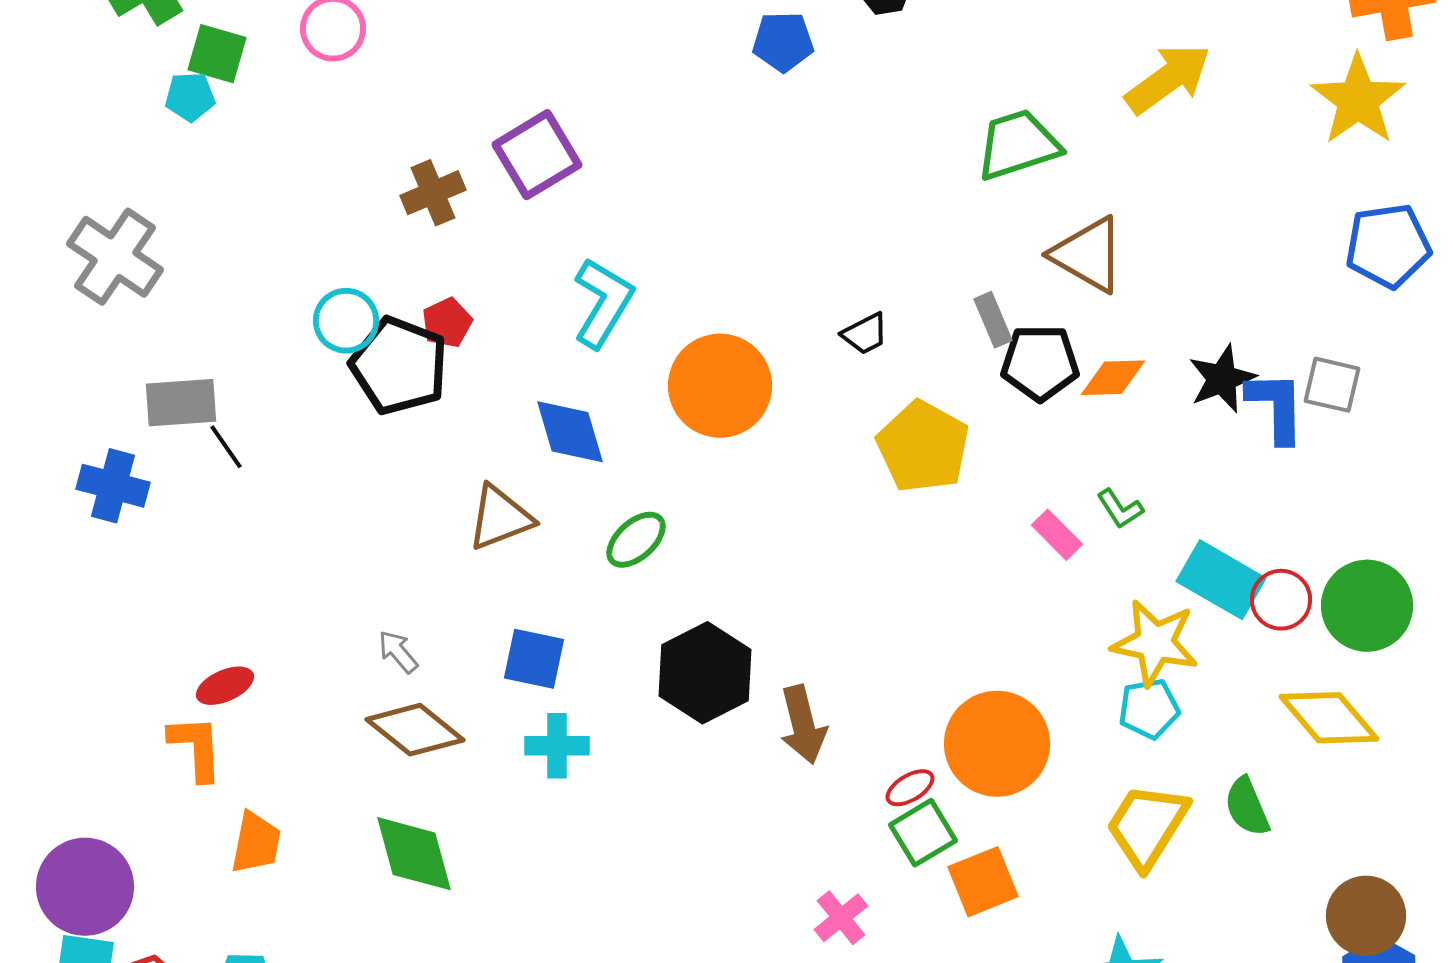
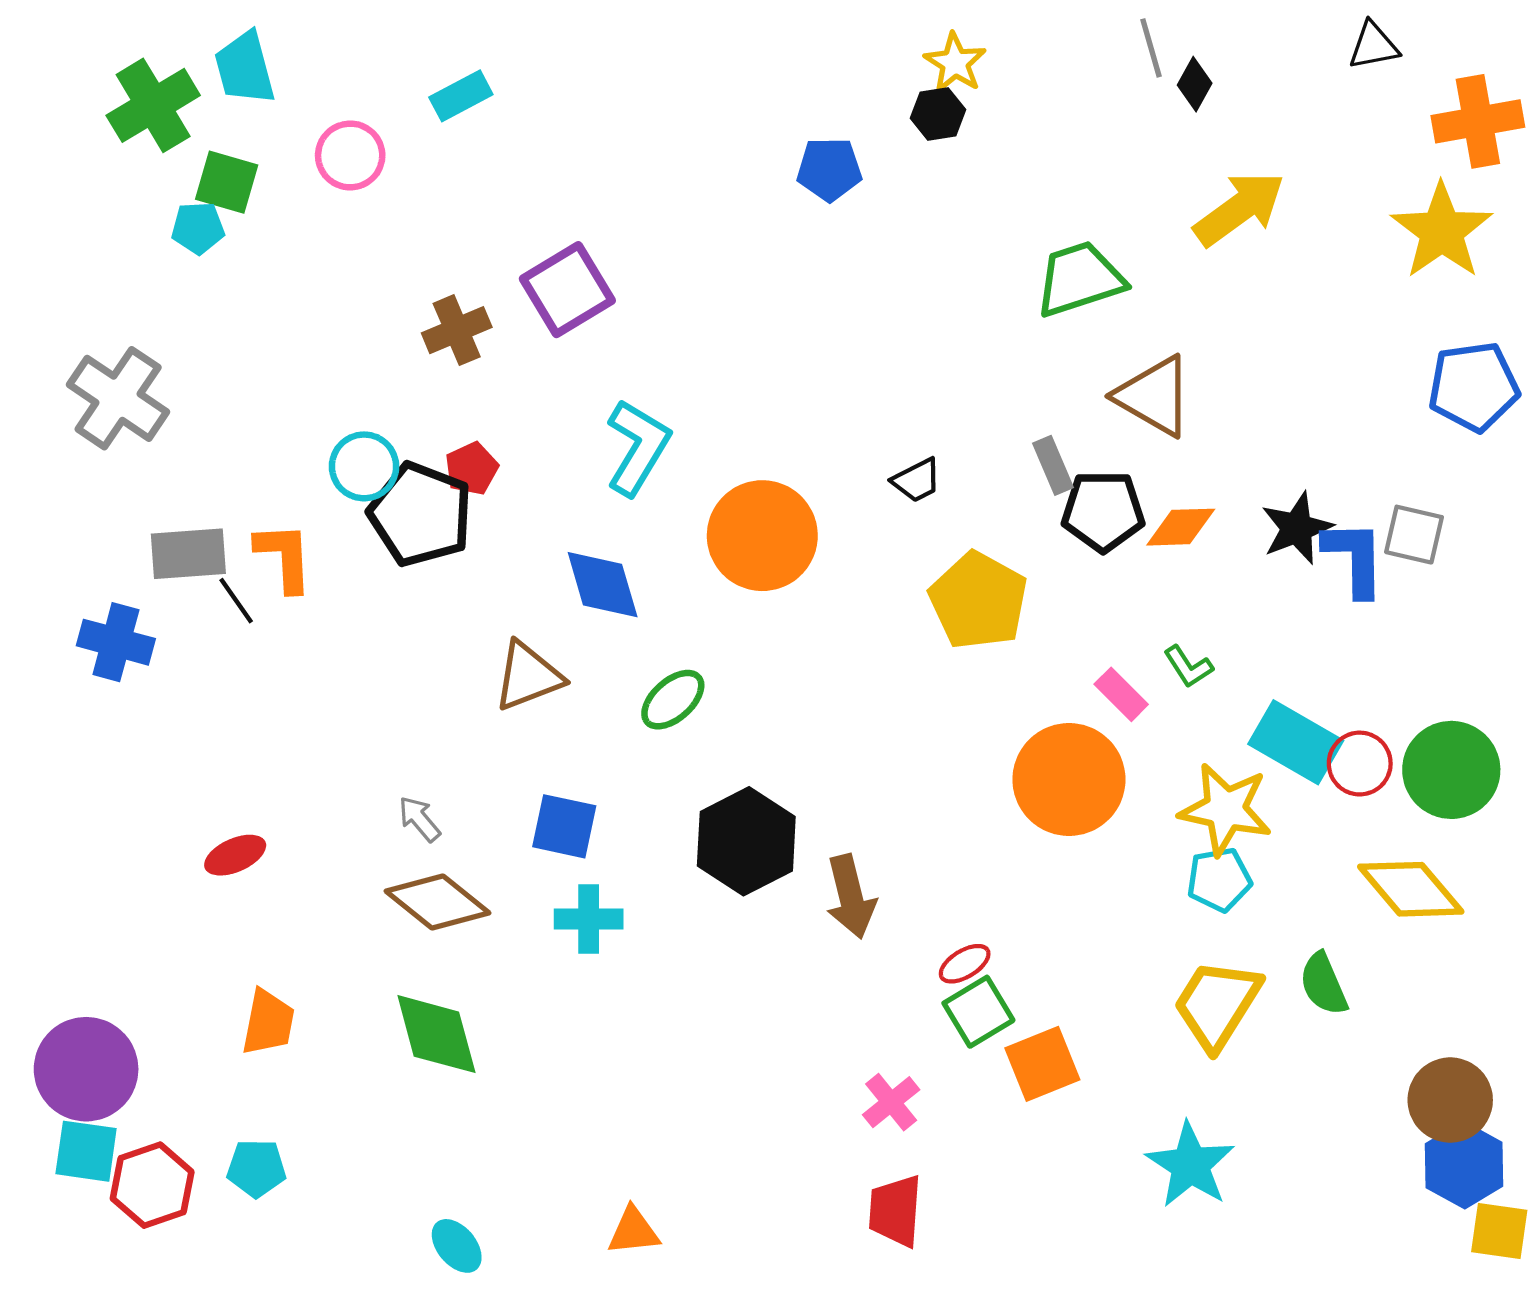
orange circle: (997, 744) -> (1069, 780), moved
orange L-shape: (196, 748) -> (284, 557), moved

